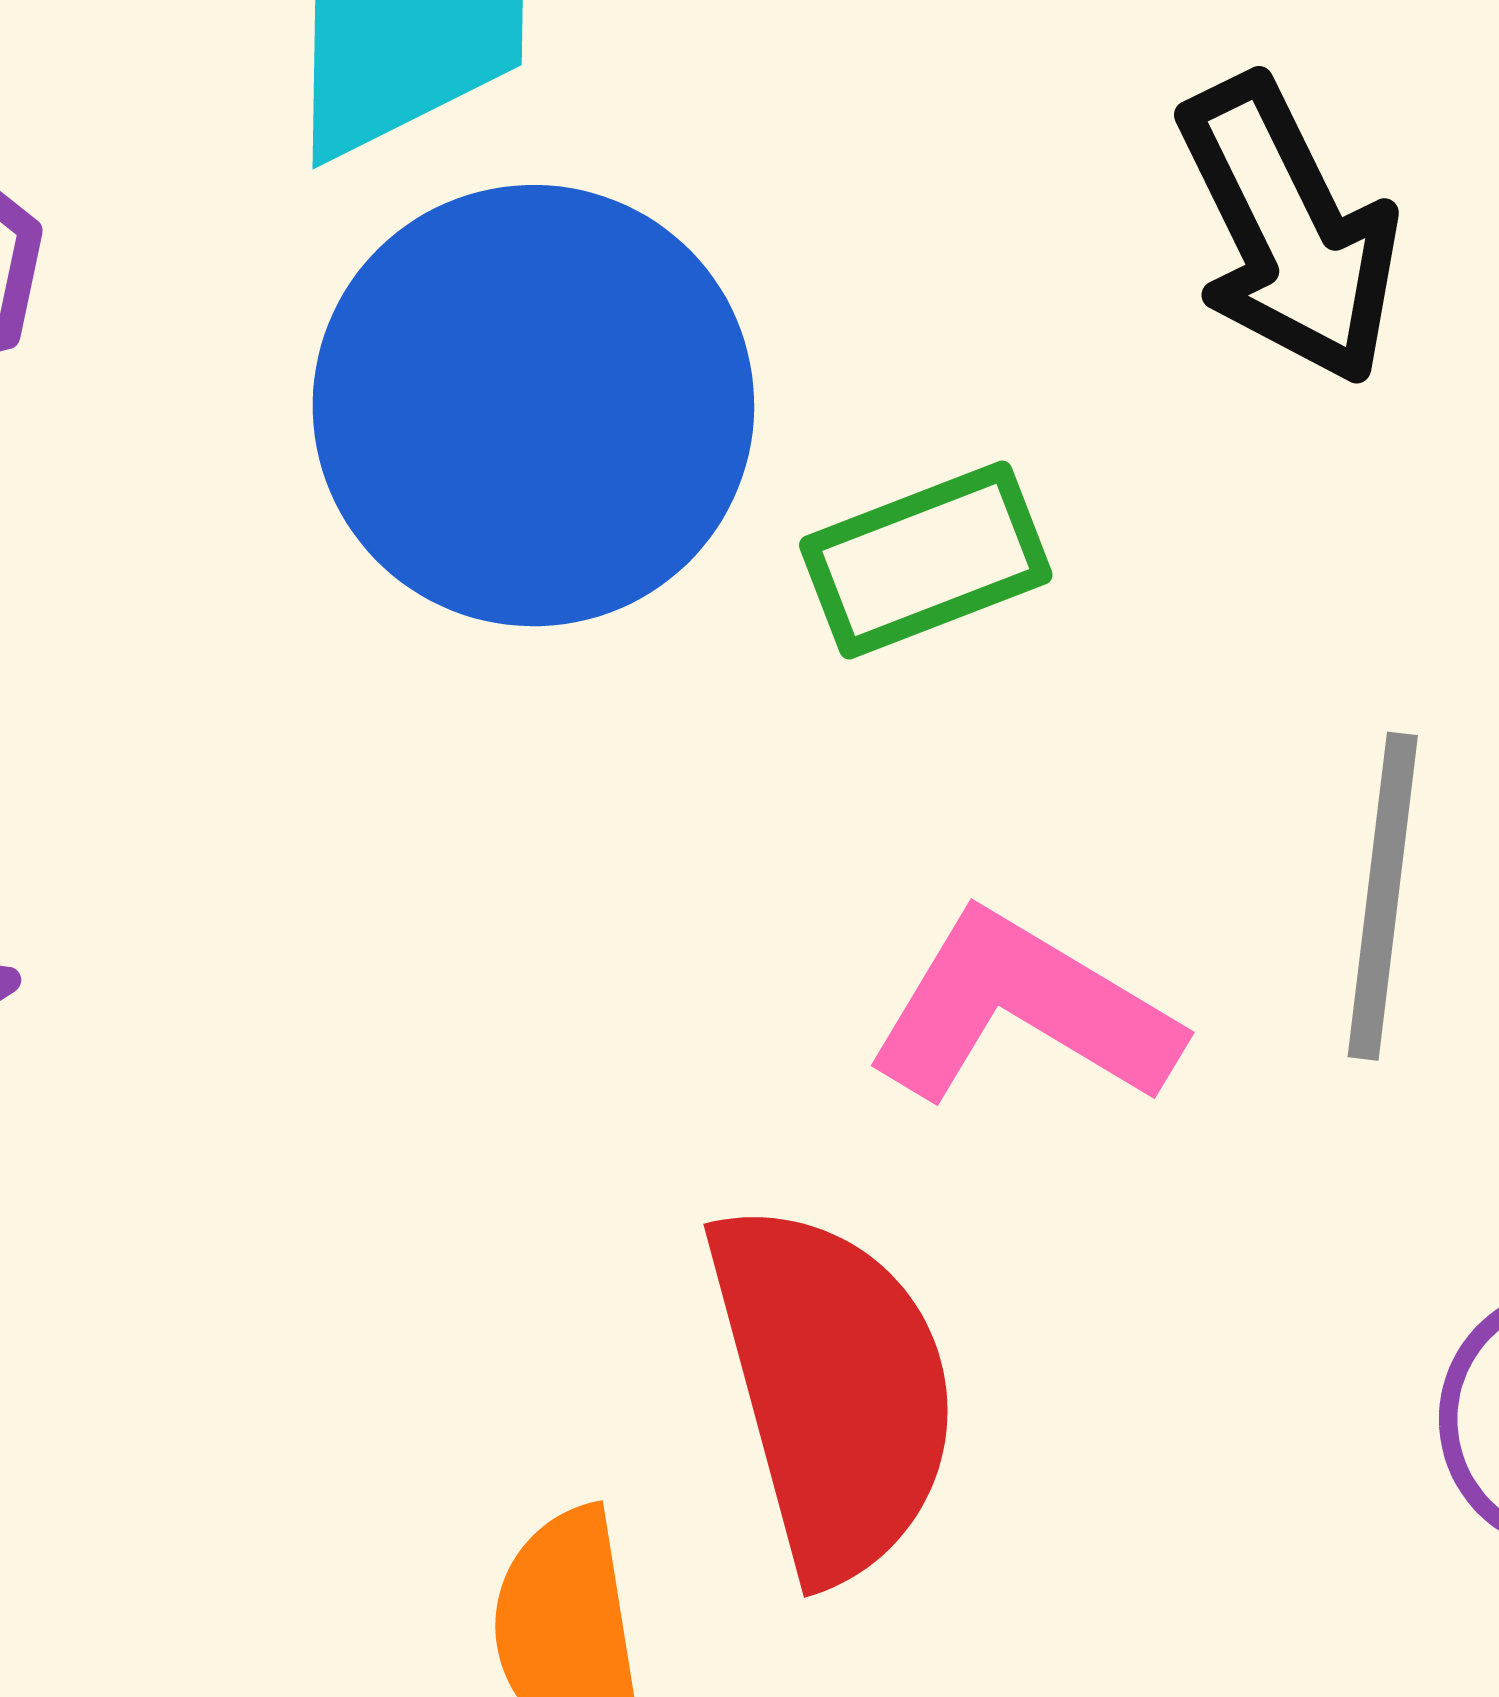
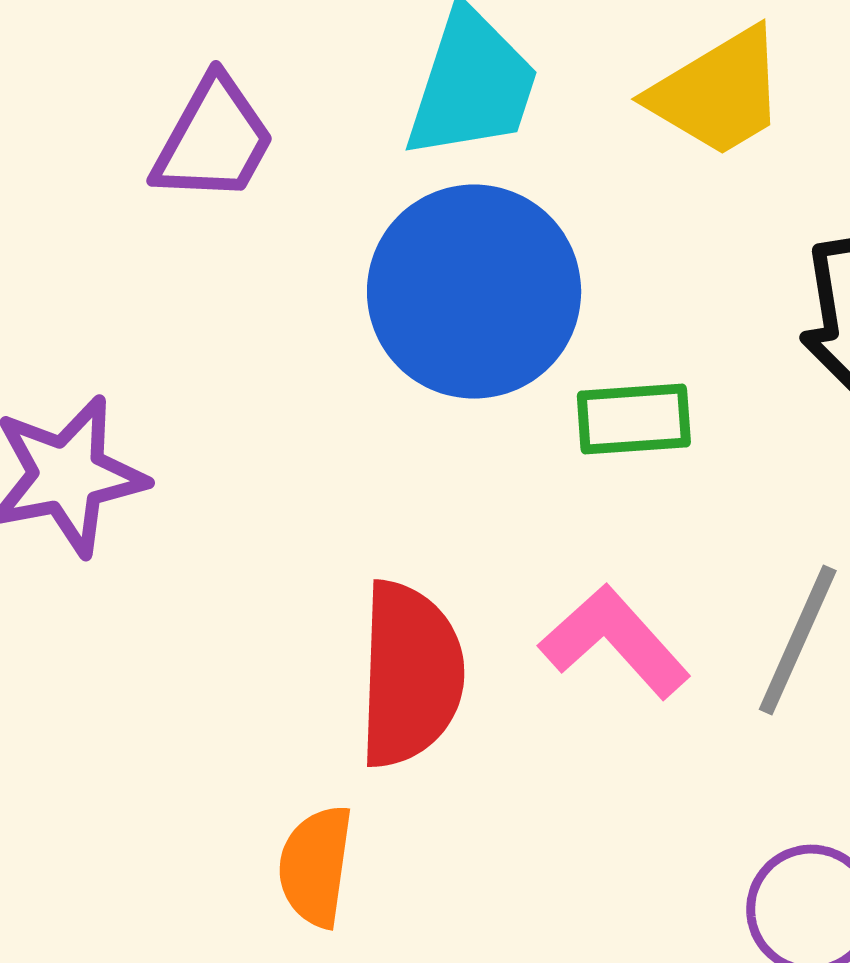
red semicircle: (833, 1389) -> (410, 674), moved

